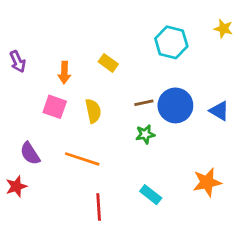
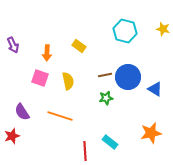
yellow star: (223, 29) -> (163, 29), moved
blue triangle: (219, 111) -> (155, 89), moved
red line: (99, 207) -> (85, 151), moved

